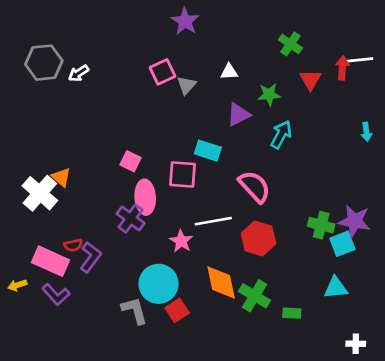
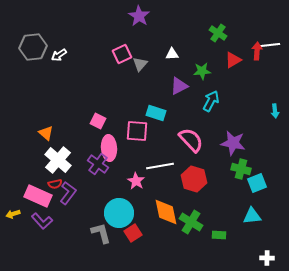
red triangle: (310, 80) -> (233, 60), turned 30
cyan arrow: (366, 132) -> (275, 111), moved
white cross: (40, 193) -> (58, 160), moved
purple star: (354, 221) -> (233, 143), moved

